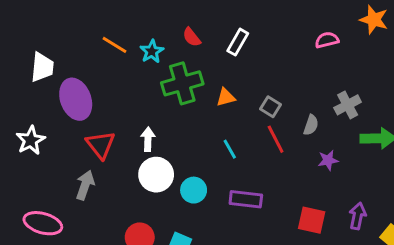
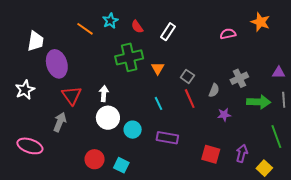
cyan star: (152, 51) -> (110, 21), moved
orange triangle: (226, 97) -> (158, 68), turned -48

